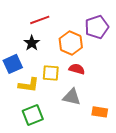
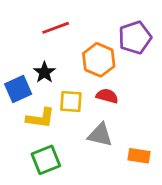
black star: (32, 43) -> (44, 72), moved

